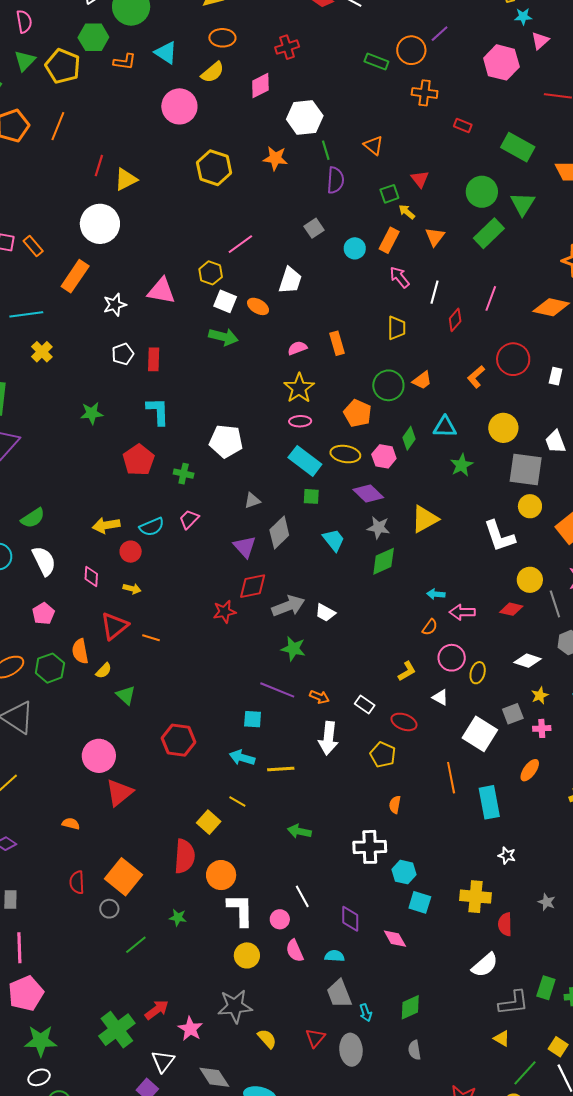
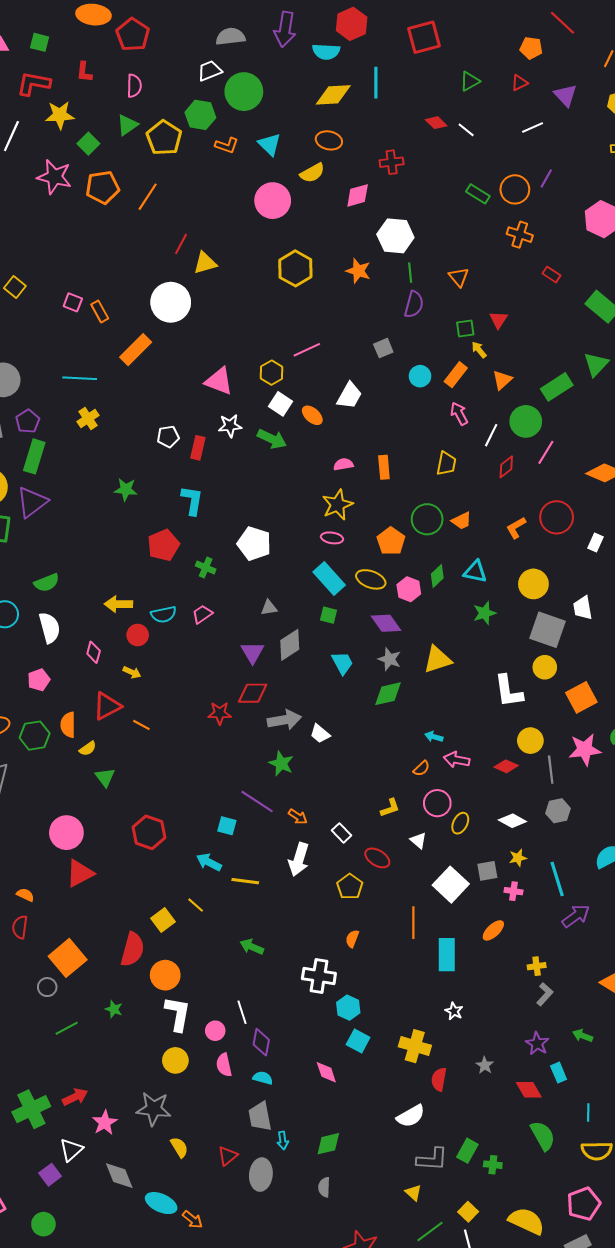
purple line: (440, 34) -> (546, 178), turned -30
green circle: (482, 192) -> (526, 421), moved
white star: (115, 305) -> (230, 426), moved
red semicircle: (77, 882) -> (20, 927), moved
purple diamond: (350, 919) -> (261, 1042), moved

